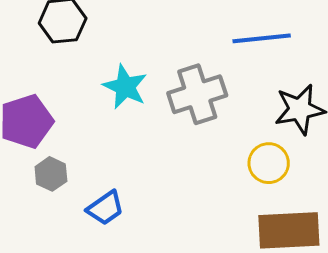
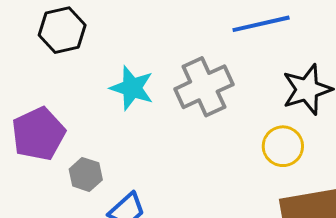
gray hexagon: (51, 174) -> (86, 174), moved

